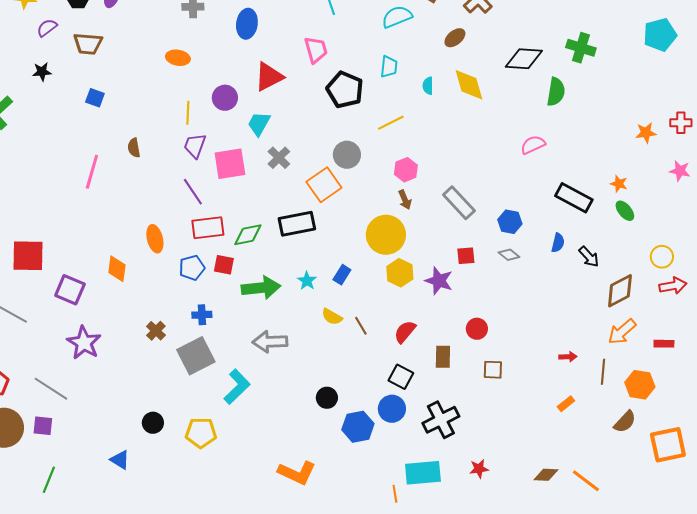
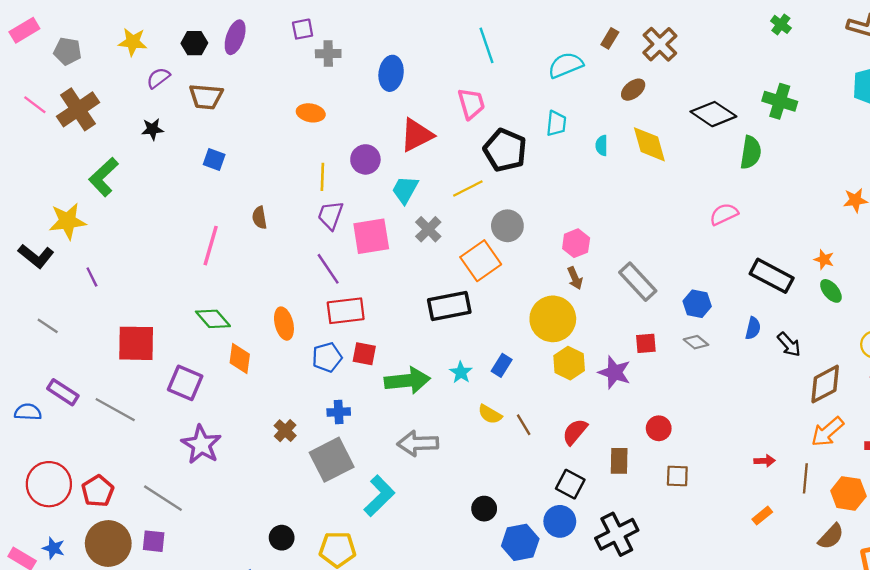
black diamond: (524, 59) -> (713, 114), turned 30
yellow line: (391, 123) -> (468, 189), moved
green diamond: (248, 235) -> (213, 319), moved, turned 60

